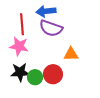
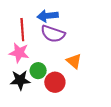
orange triangle: (71, 54) -> (74, 61), turned 42
green circle: (35, 77) -> (38, 71), moved

